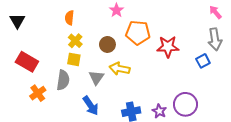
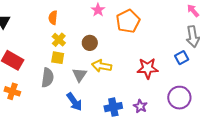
orange pentagon: (138, 33) -> (128, 21), moved, turned -30
red star: (168, 47) -> (148, 68), moved
orange cross: (38, 93) -> (12, 91), moved, turned -35
purple circle: (185, 104) -> (179, 98), moved

